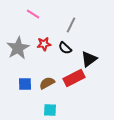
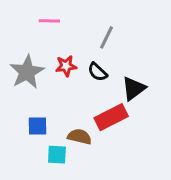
pink line: (33, 14) -> (49, 21), turned -32
brown semicircle: (47, 83) -> (79, 137), moved, turned 42
cyan square: (50, 110) -> (57, 155), moved

